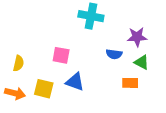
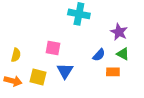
purple star: (137, 37) -> (119, 32), turned 30
blue semicircle: (114, 54) -> (99, 55), moved, turned -56
blue triangle: (75, 82) -> (65, 71), turned 42

